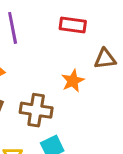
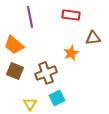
brown cross: (36, 110) -> (46, 73), turned -30

